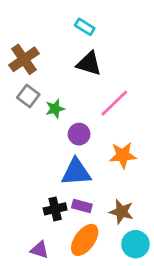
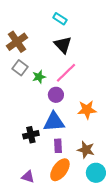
black triangle: (89, 64) -> (63, 45), turned 30
pink line: (114, 103) -> (66, 73), moved
purple rectangle: (82, 206) -> (58, 146), turned 72
black cross: (55, 209) -> (31, 135), moved

